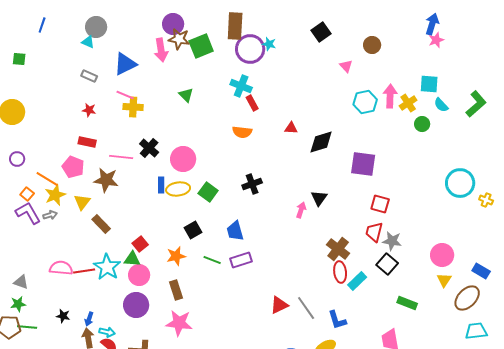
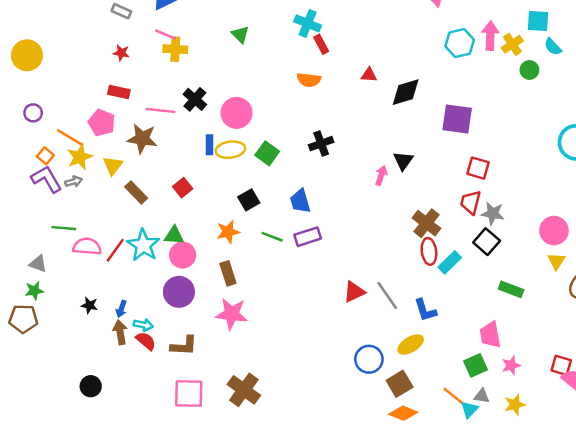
red square: (140, 244) -> (183, 188), moved
red line: (84, 271) -> (115, 250), turned -45
green line: (27, 327) -> (64, 228), moved

